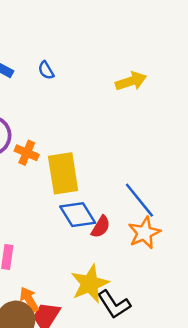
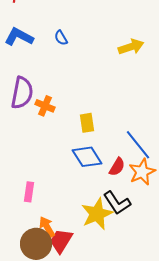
yellow rectangle: (63, 173) -> (87, 123), moved, size x0.6
red semicircle: (101, 227) -> (117, 167), moved
black L-shape: (114, 304) -> (117, 203), moved

